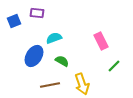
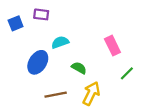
green semicircle: (62, 61) -> (79, 68), moved
yellow arrow: (82, 84) -> (91, 93), turned -135

